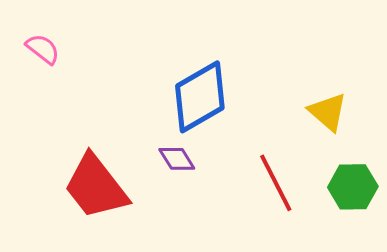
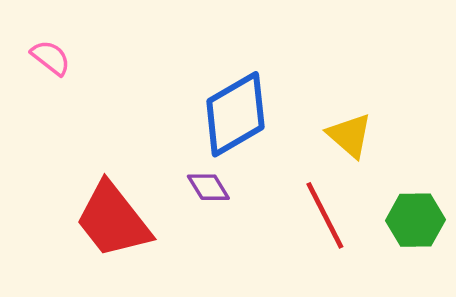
yellow triangle: (328, 112) -> (350, 135), moved

